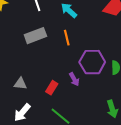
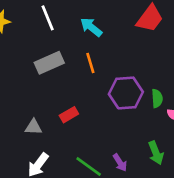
purple arrow: (74, 79) -> (120, 163), moved
red rectangle: (52, 88) -> (69, 115), moved, turned 32

